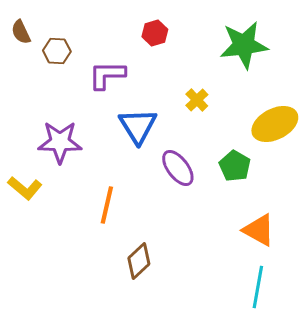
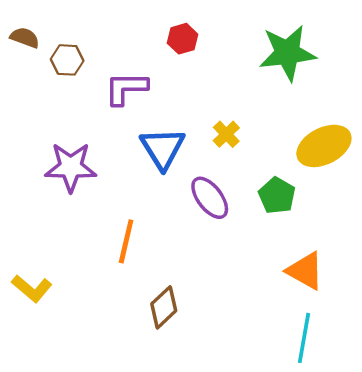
brown semicircle: (21, 32) -> (25, 38), turned 135
yellow cross: (197, 100) -> (226, 134), moved
yellow L-shape: (25, 188) -> (32, 288), moved

